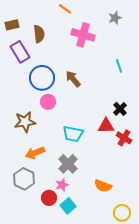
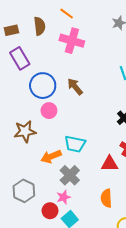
brown semicircle: (39, 34) -> (40, 26), moved
pink cross: (83, 35) -> (72, 41), moved
red triangle: (106, 126) -> (109, 164), moved
orange arrow: (35, 153) -> (51, 156), moved
orange semicircle: (103, 186) -> (106, 198), turned 66

